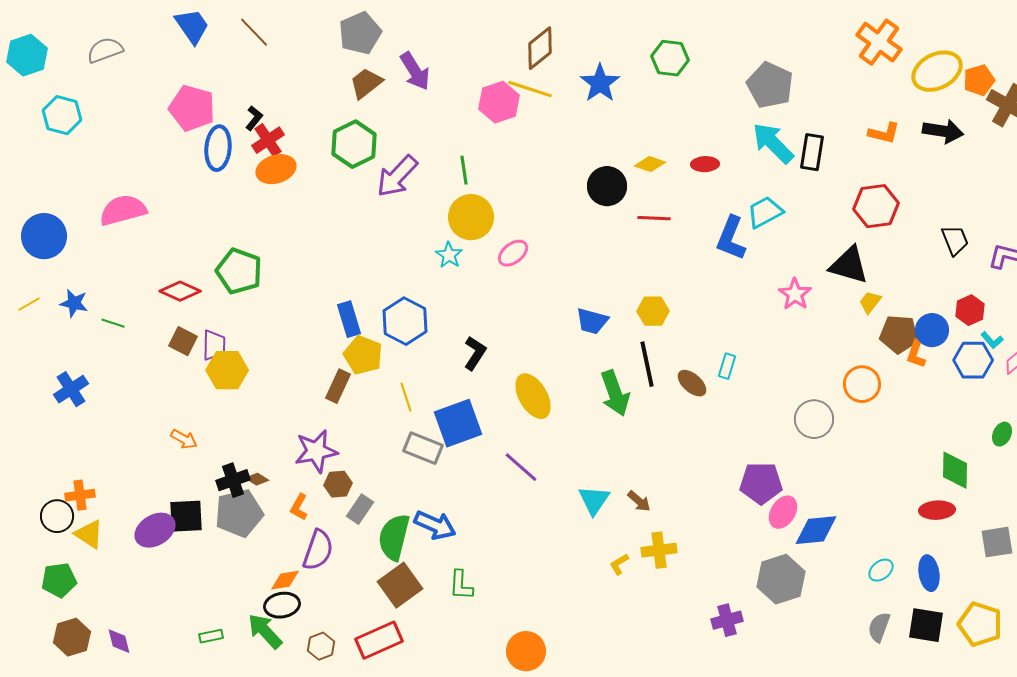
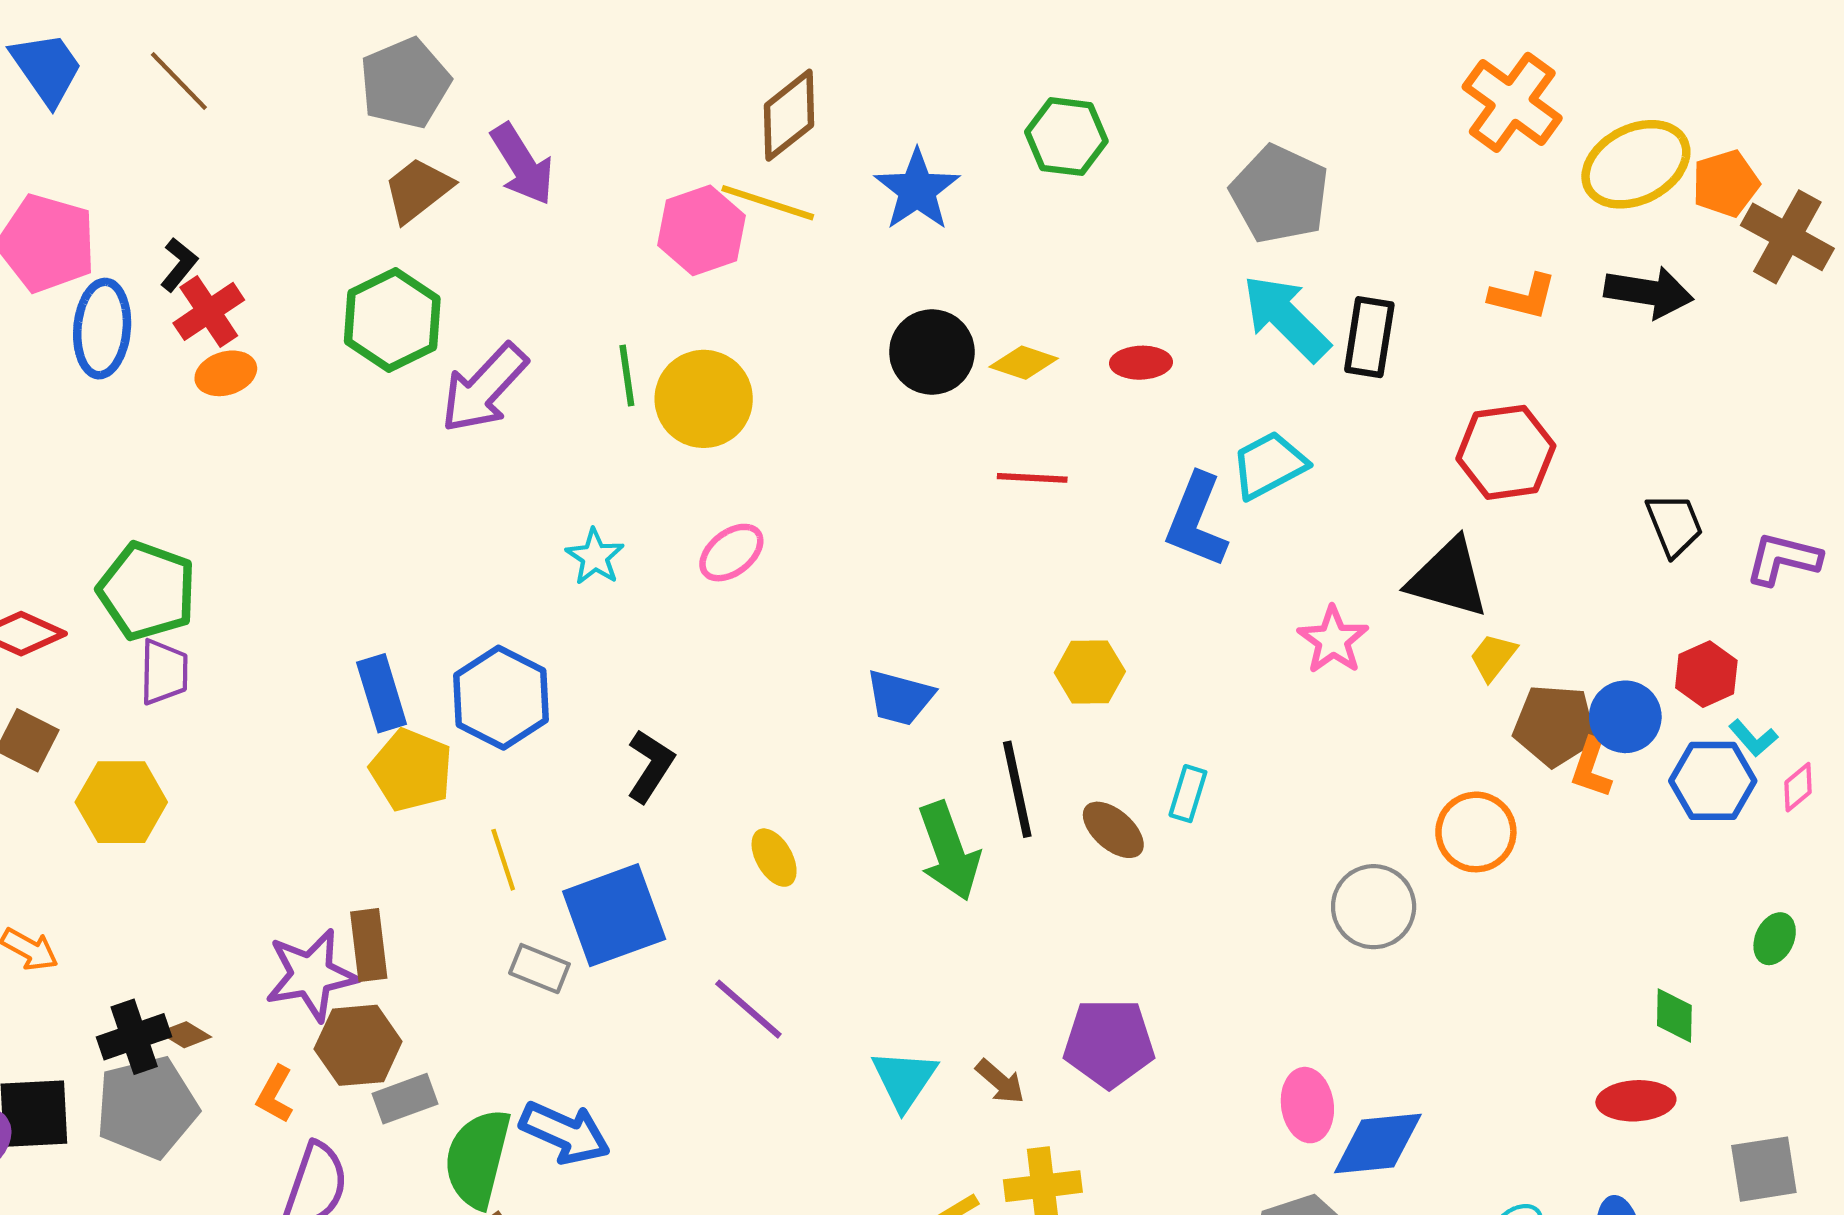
orange ellipse: (276, 169) -> (226, 373), size x0.7
black circle: (607, 186) -> (932, 352), moved
yellow circle: (471, 217) -> (704, 399), moved
yellow hexagon: (653, 311) -> (1090, 672), moved
purple trapezoid: (214, 345) -> (164, 672), moved
brown rectangle: (338, 386) -> (369, 945), moved, turned -32
yellow ellipse: (533, 396) -> (774, 858), size x0.6
gray rectangle: (423, 448) -> (539, 969), size x0.7
green diamond: (955, 470) -> (1674, 1015), size x0.7
purple pentagon: (761, 483) -> (1109, 1043), moved
brown hexagon: (338, 484) -> (358, 1045), size x1.4
gray rectangle: (360, 509) -> (405, 1099), turned 36
pink ellipse: (783, 512) -> (1307, 1105), turned -40

